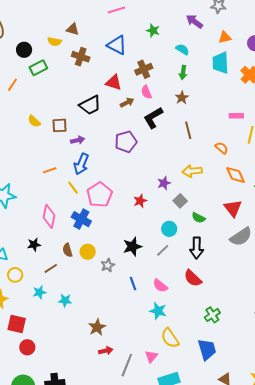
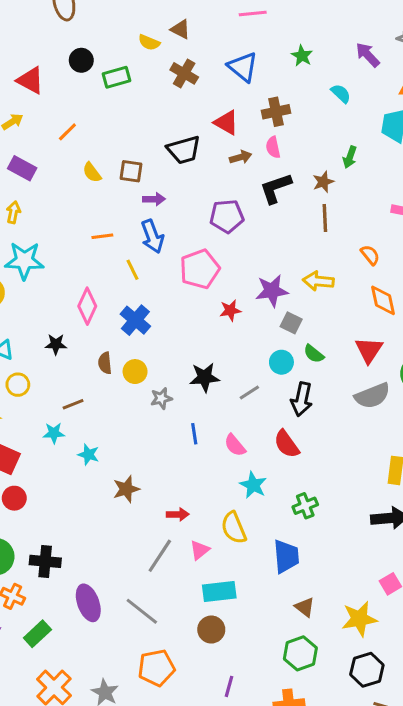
black circle: (24, 50) -> (81, 60), moved
green arrow: (183, 72) -> (350, 157), moved
orange line: (12, 85) -> (67, 132), moved
brown star: (182, 98) -> (323, 182), moved
yellow semicircle: (34, 121) -> (92, 172), moved
blue arrow: (81, 164) -> (152, 236), turned -55
purple star: (164, 183) -> (272, 291), size x1.5
pink pentagon: (100, 195) -> (200, 269), moved
gray square: (180, 201) -> (291, 323), turned -32
cyan circle: (169, 229) -> (281, 362), moved
brown line: (51, 268) -> (73, 404), moved
cyan star: (39, 292) -> (54, 433), moved
cyan star: (65, 300) -> (89, 455), moved
cyan star: (158, 311) -> (253, 485), moved
red arrow: (106, 351) -> (178, 514), moved

